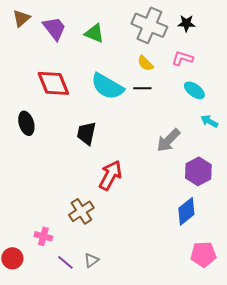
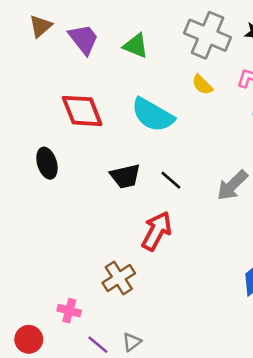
black line: (142, 88) -> (171, 180), moved, turned 42
black trapezoid: (86, 133) -> (125, 176), turned -115

